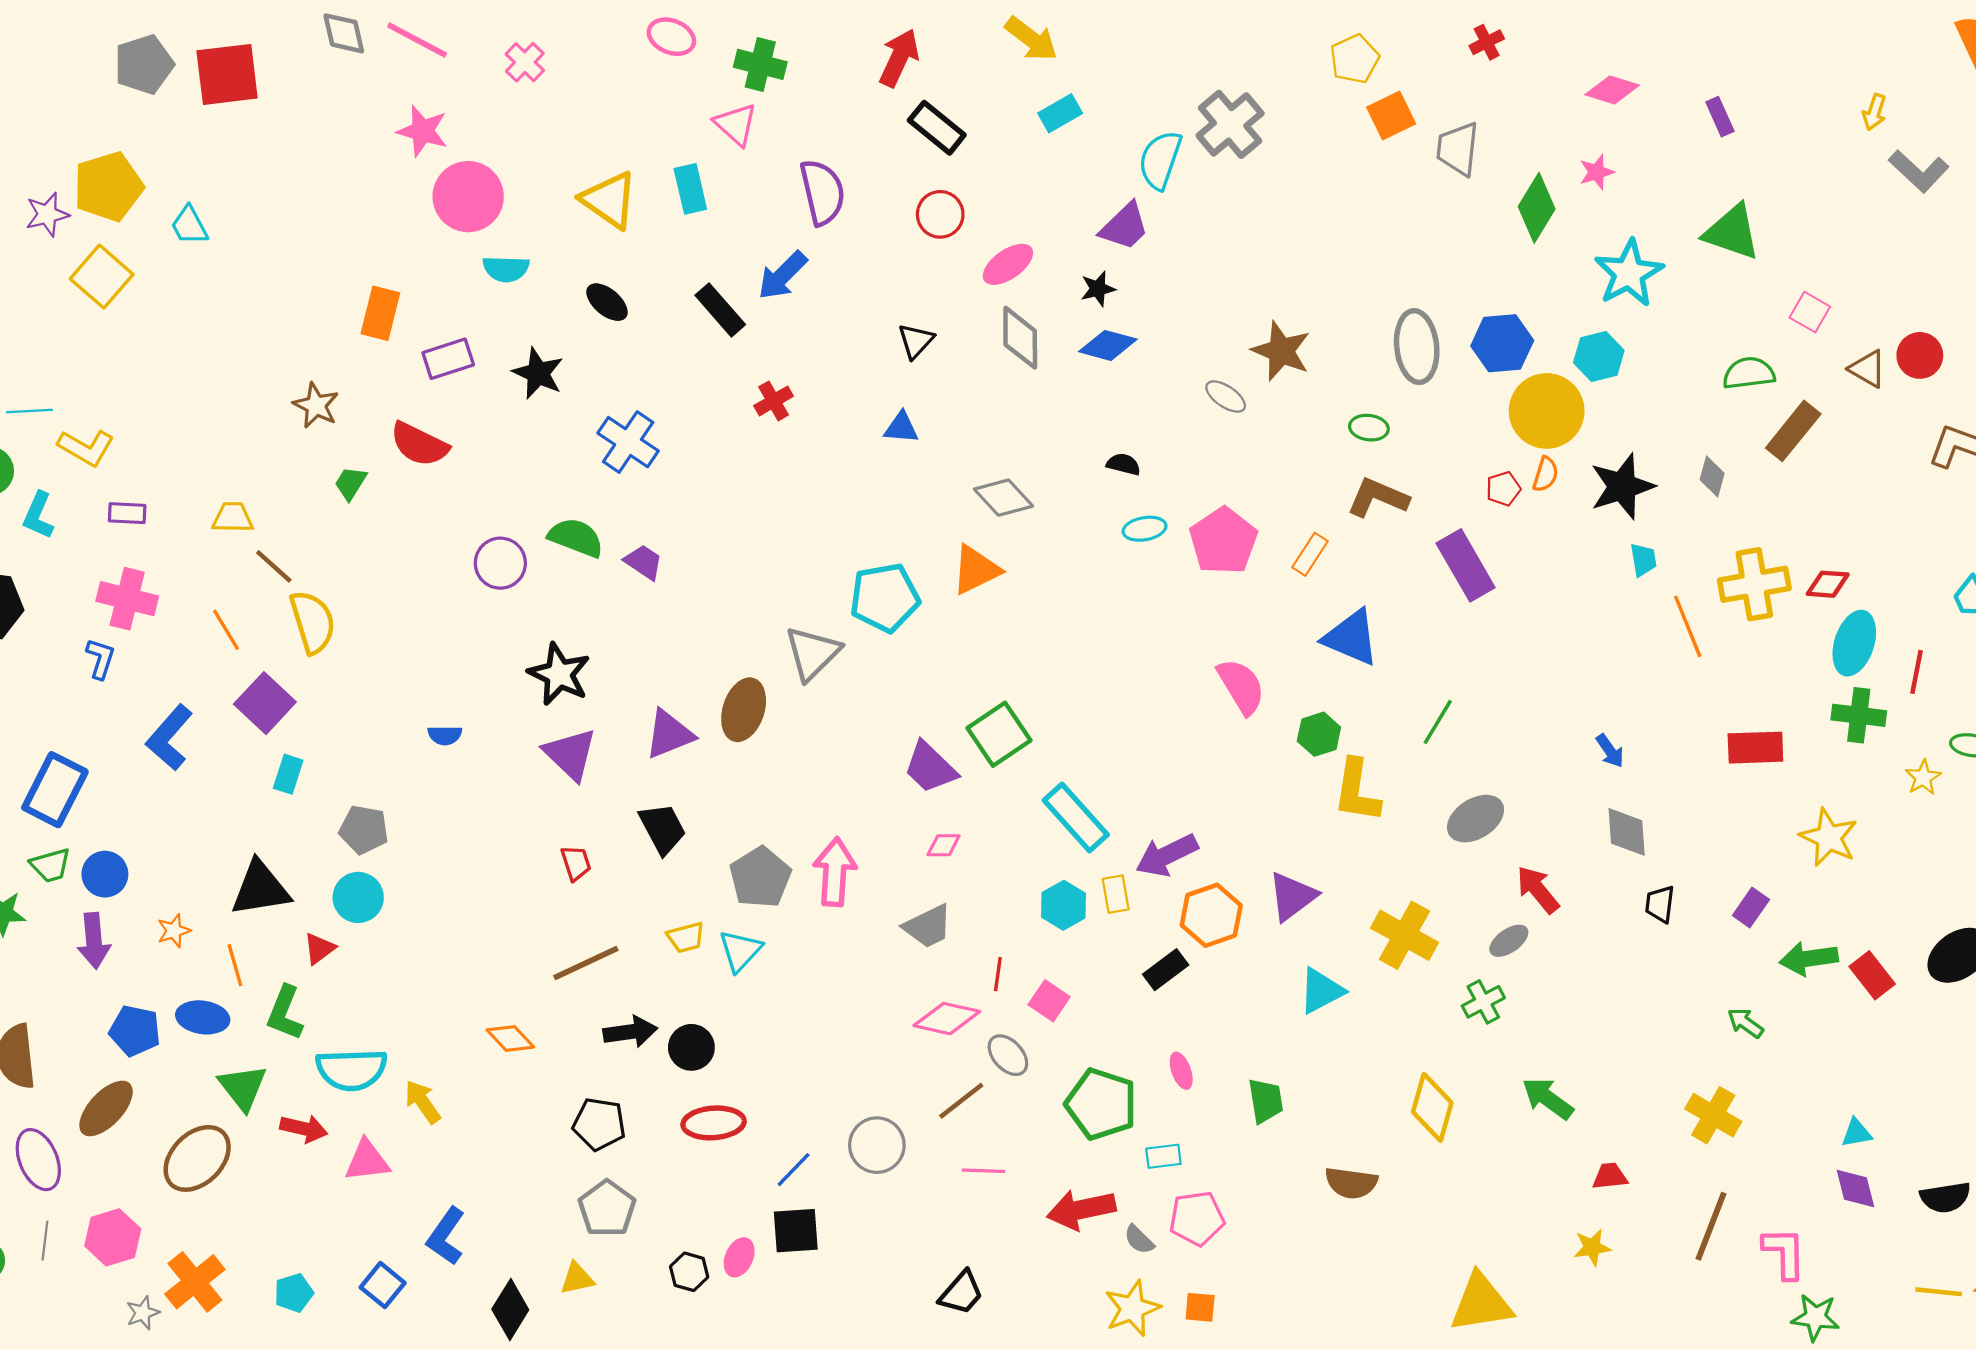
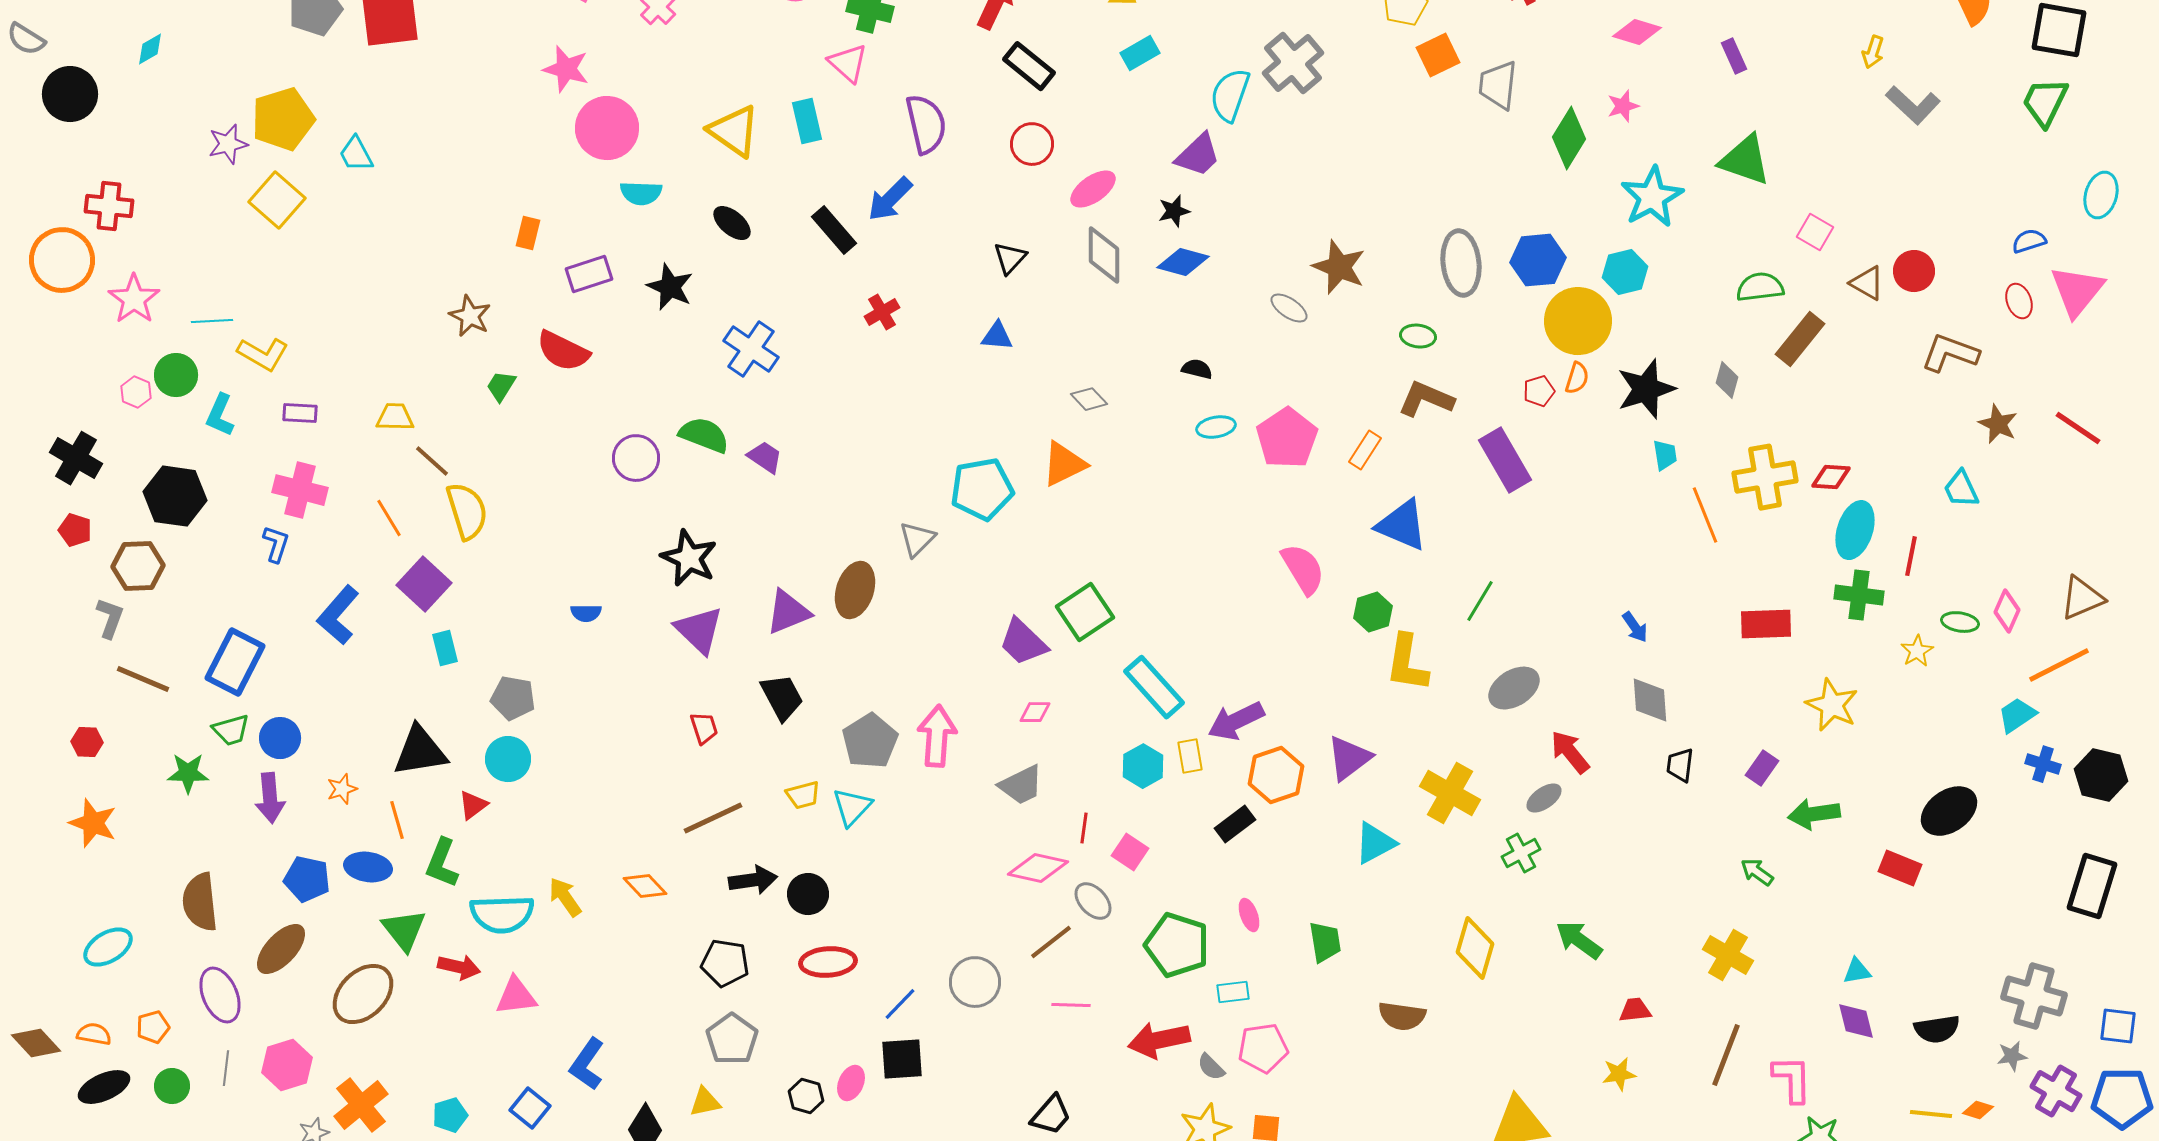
orange rectangle: (380, 313) -> (528, 233), size x0.7
gray diamond: (1003, 498) -> (1089, 399), size x0.7
gray triangle: (812, 653) -> (917, 539), size x0.7
cyan rectangle: (288, 774) -> (445, 648), turned -32
red rectangle: (1872, 975) -> (1900, 868), moved, turned -30
yellow arrow: (423, 1102) -> (565, 897), moved

